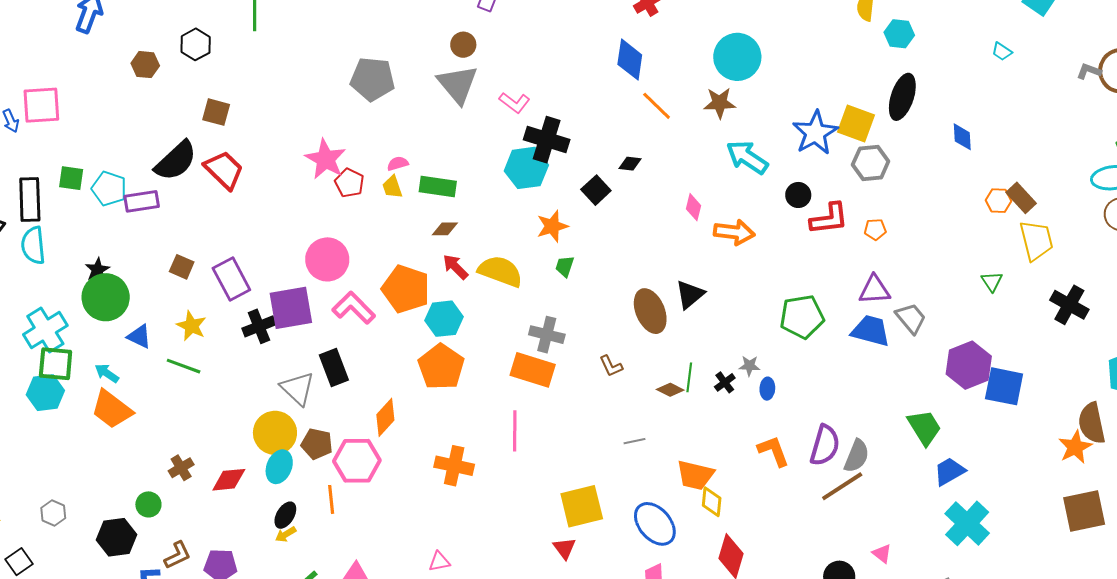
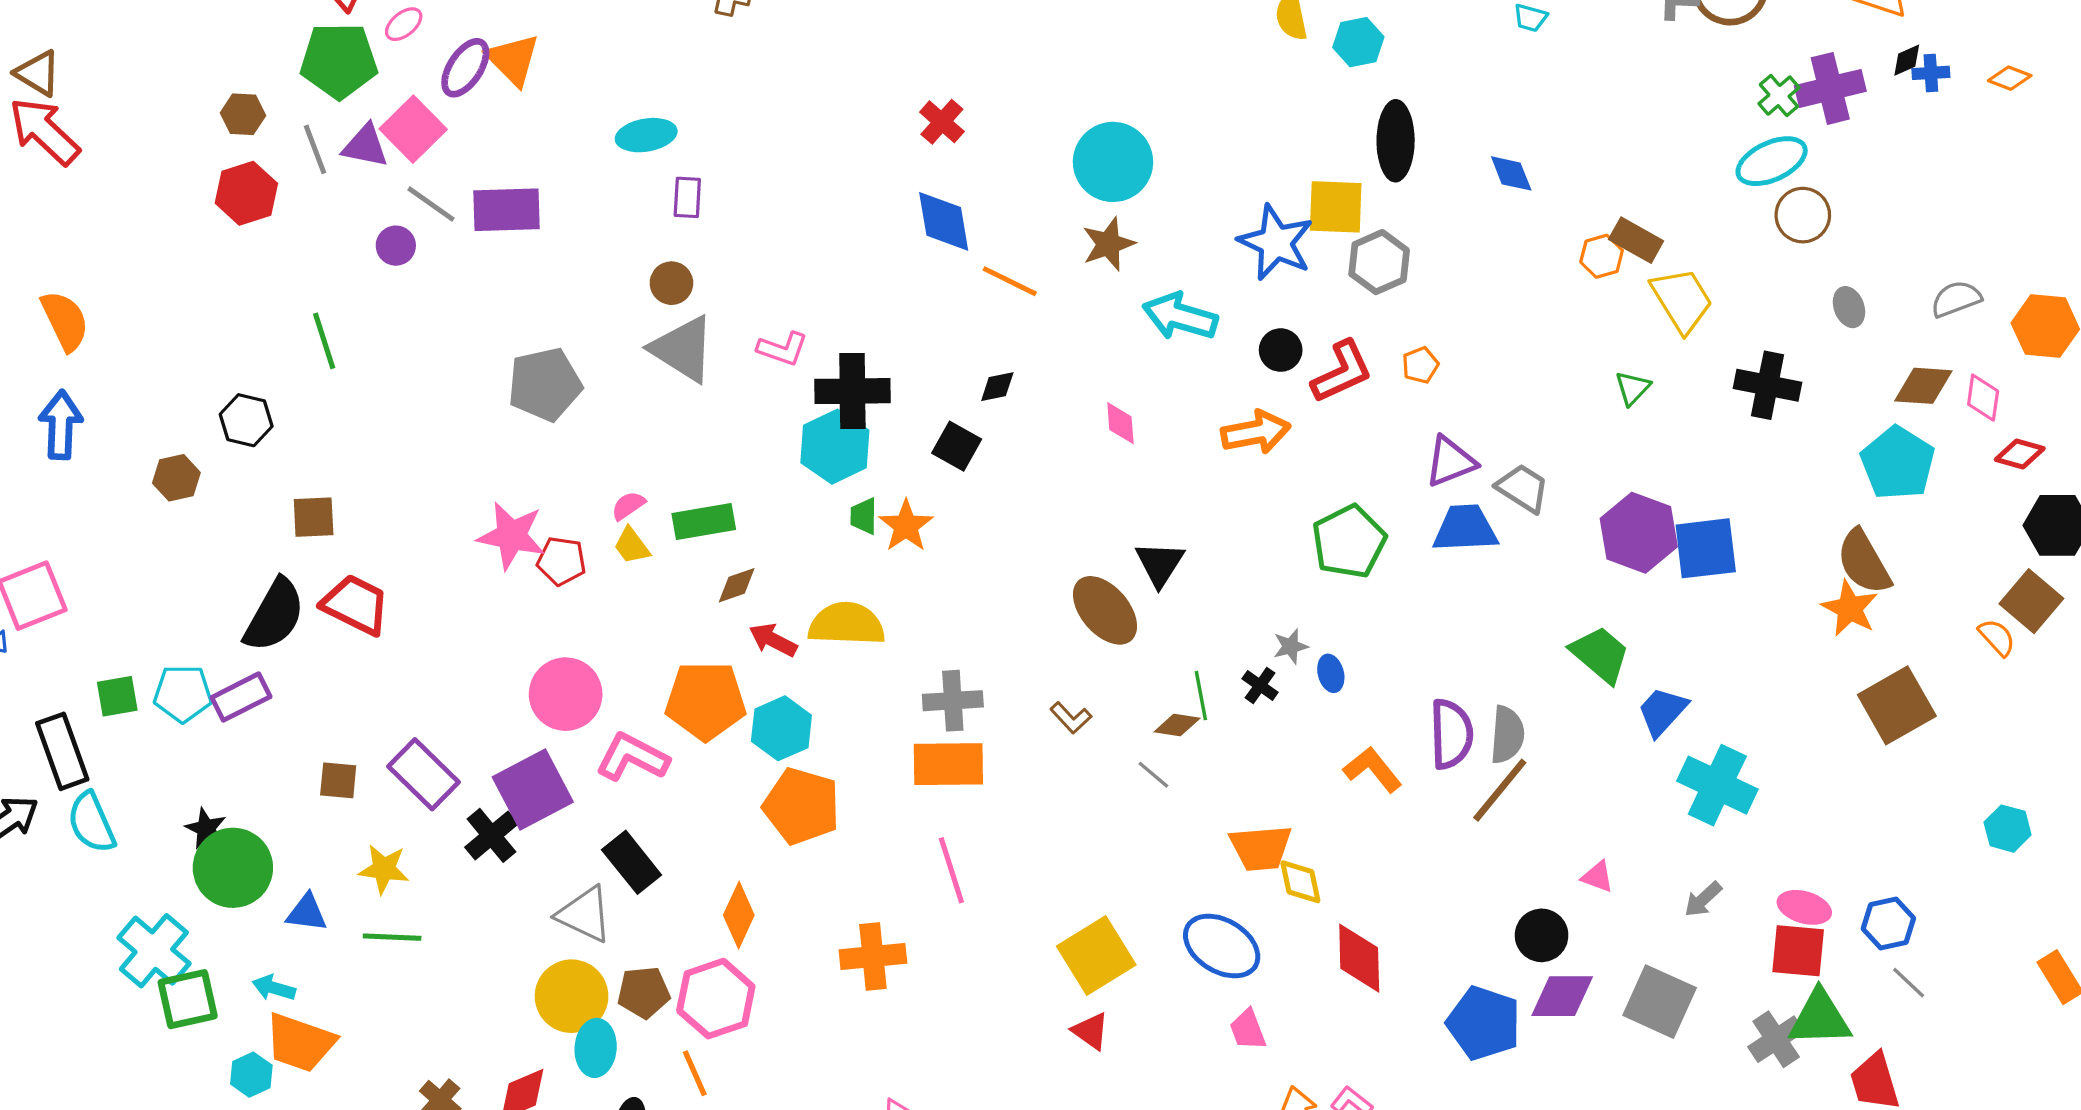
orange arrow: (734, 232) -> (1256, 432), moved
green trapezoid: (565, 266) -> (864, 516), moved
green triangle: (992, 281) -> (1633, 388), turned 35
cyan hexagon: (45, 393) -> (251, 1075), moved, size x0.7
gray line: (634, 441) -> (1153, 775), moved, turned 70

